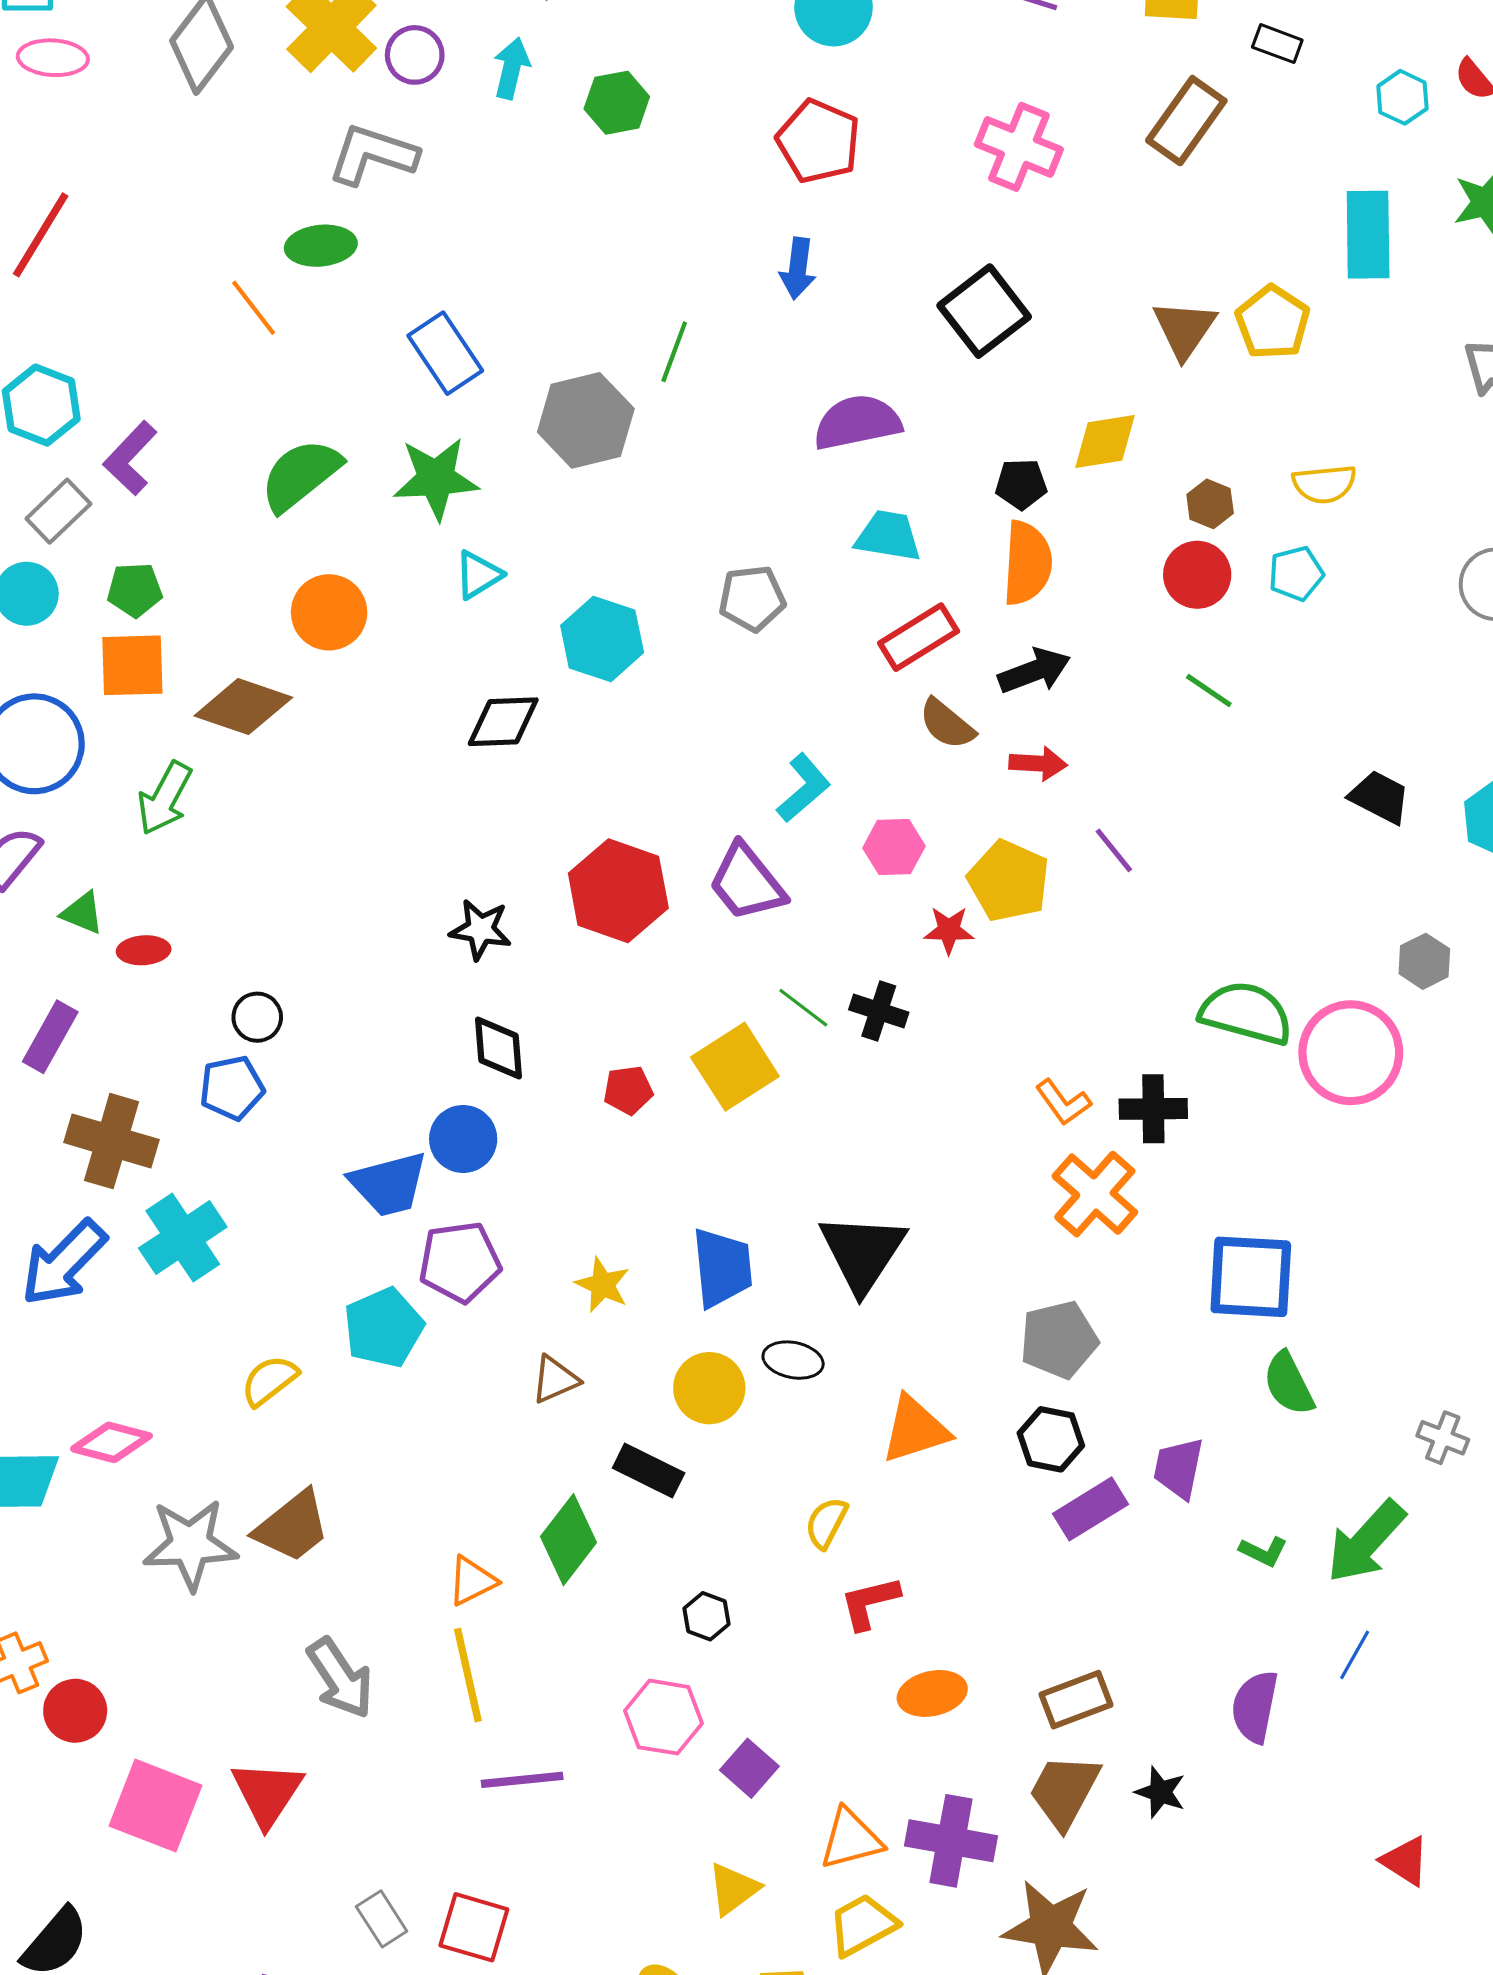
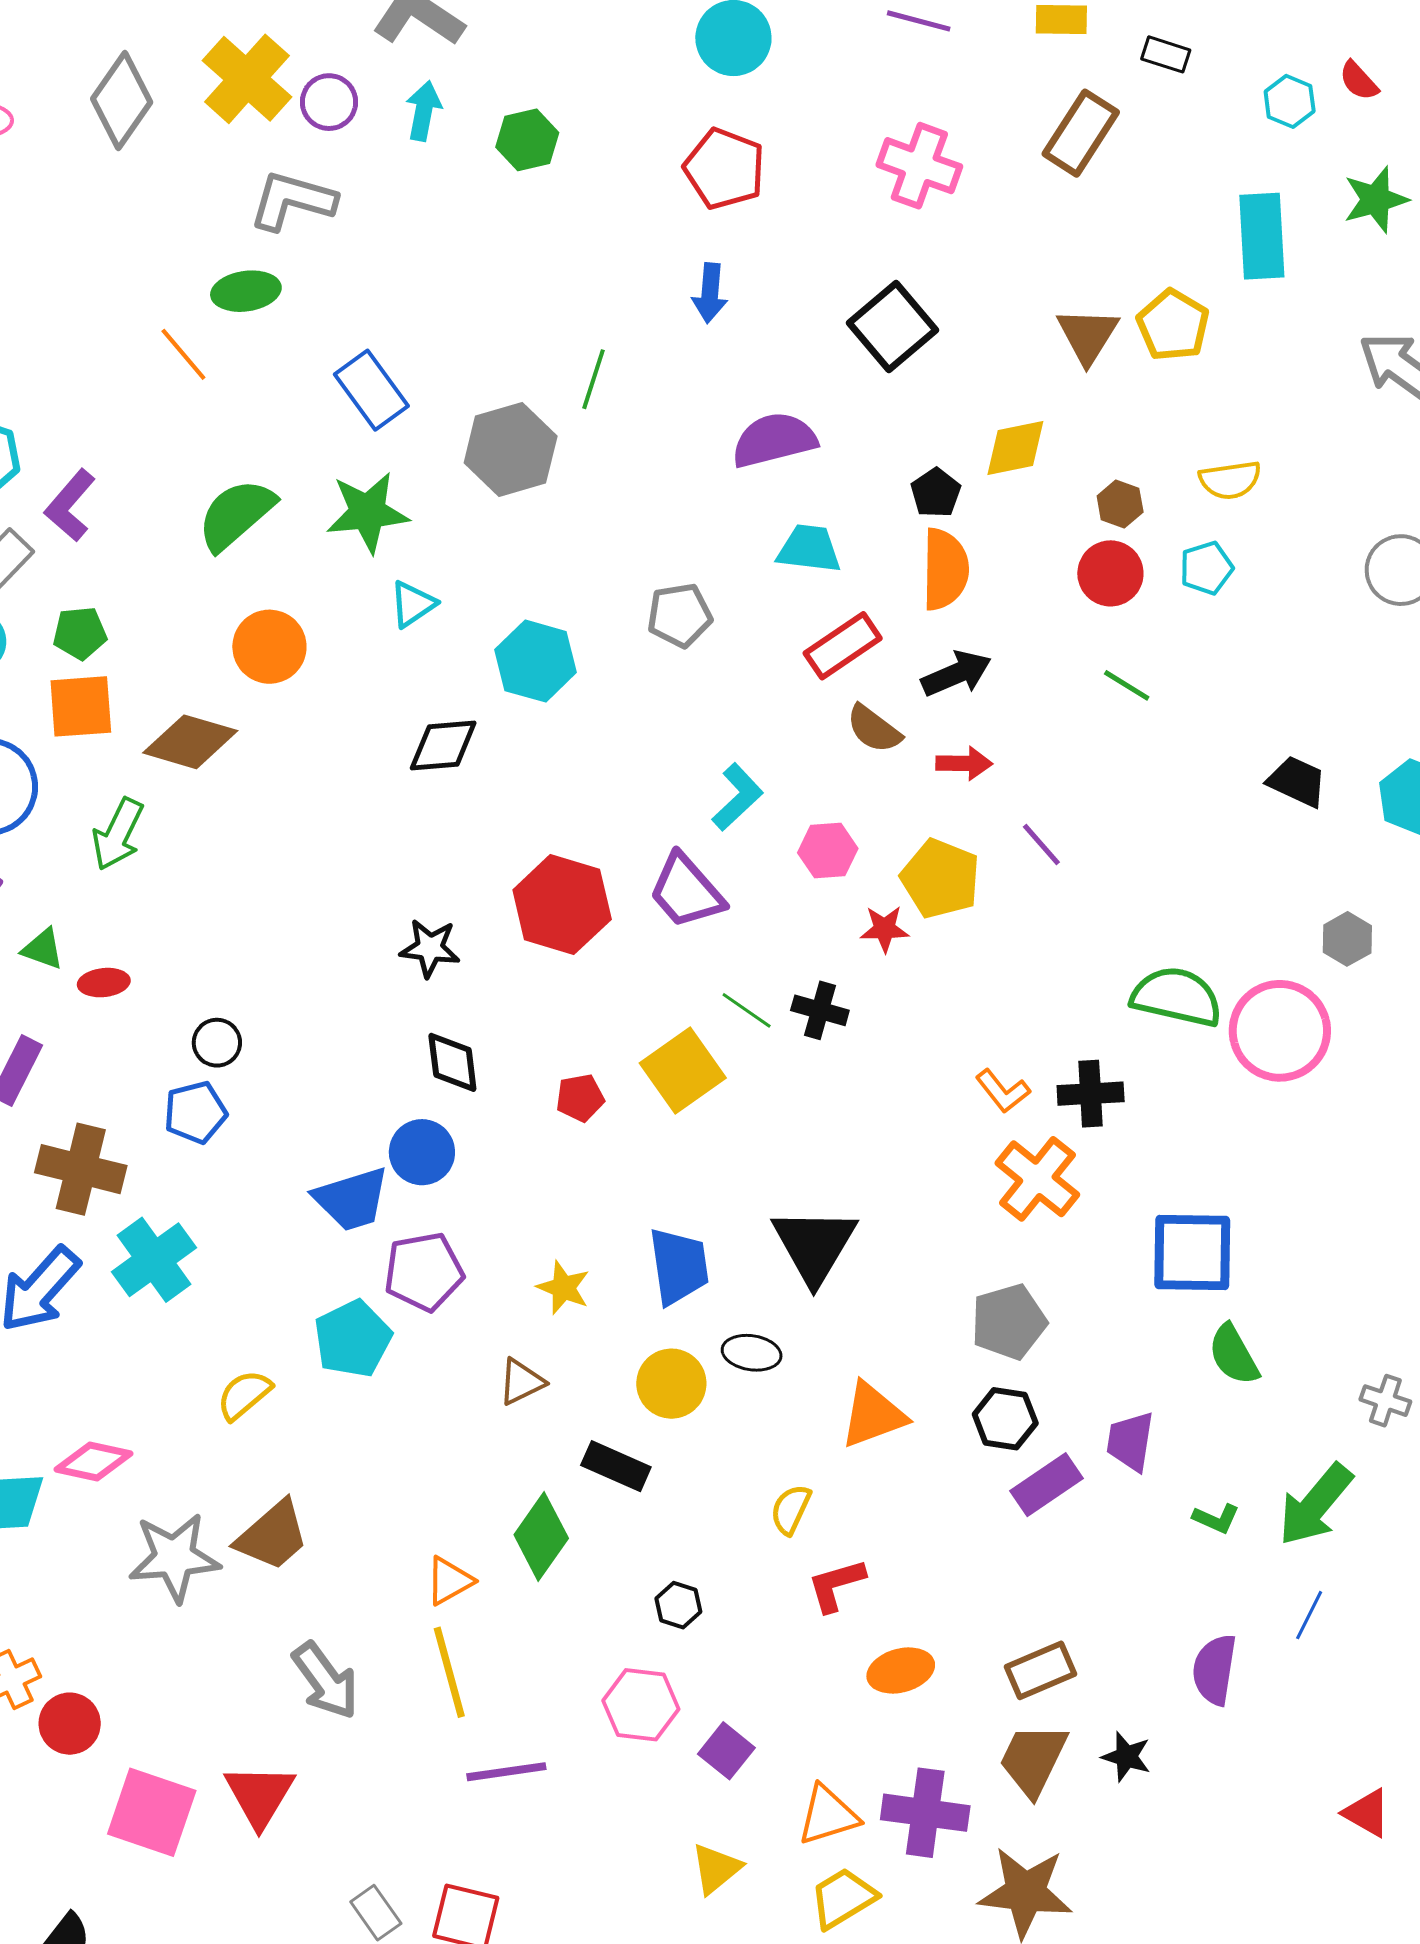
black pentagon: (1021, 484) -> (936, 493), turned -30

